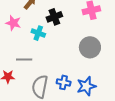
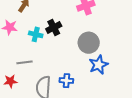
black cross: (54, 17) -> (54, 27), moved
blue star: (86, 86) -> (99, 65), moved

